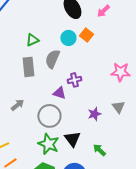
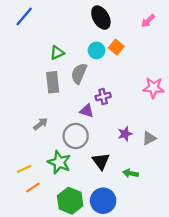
pink arrow: (103, 11) -> (148, 21), moved
gray triangle: (118, 107) -> (149, 138), moved, turned 40
green star: (48, 144) -> (59, 162), moved
green arrow: (99, 150) -> (131, 173), turned -32

